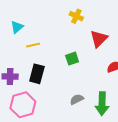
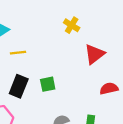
green square: (72, 59) -> (48, 84), moved

